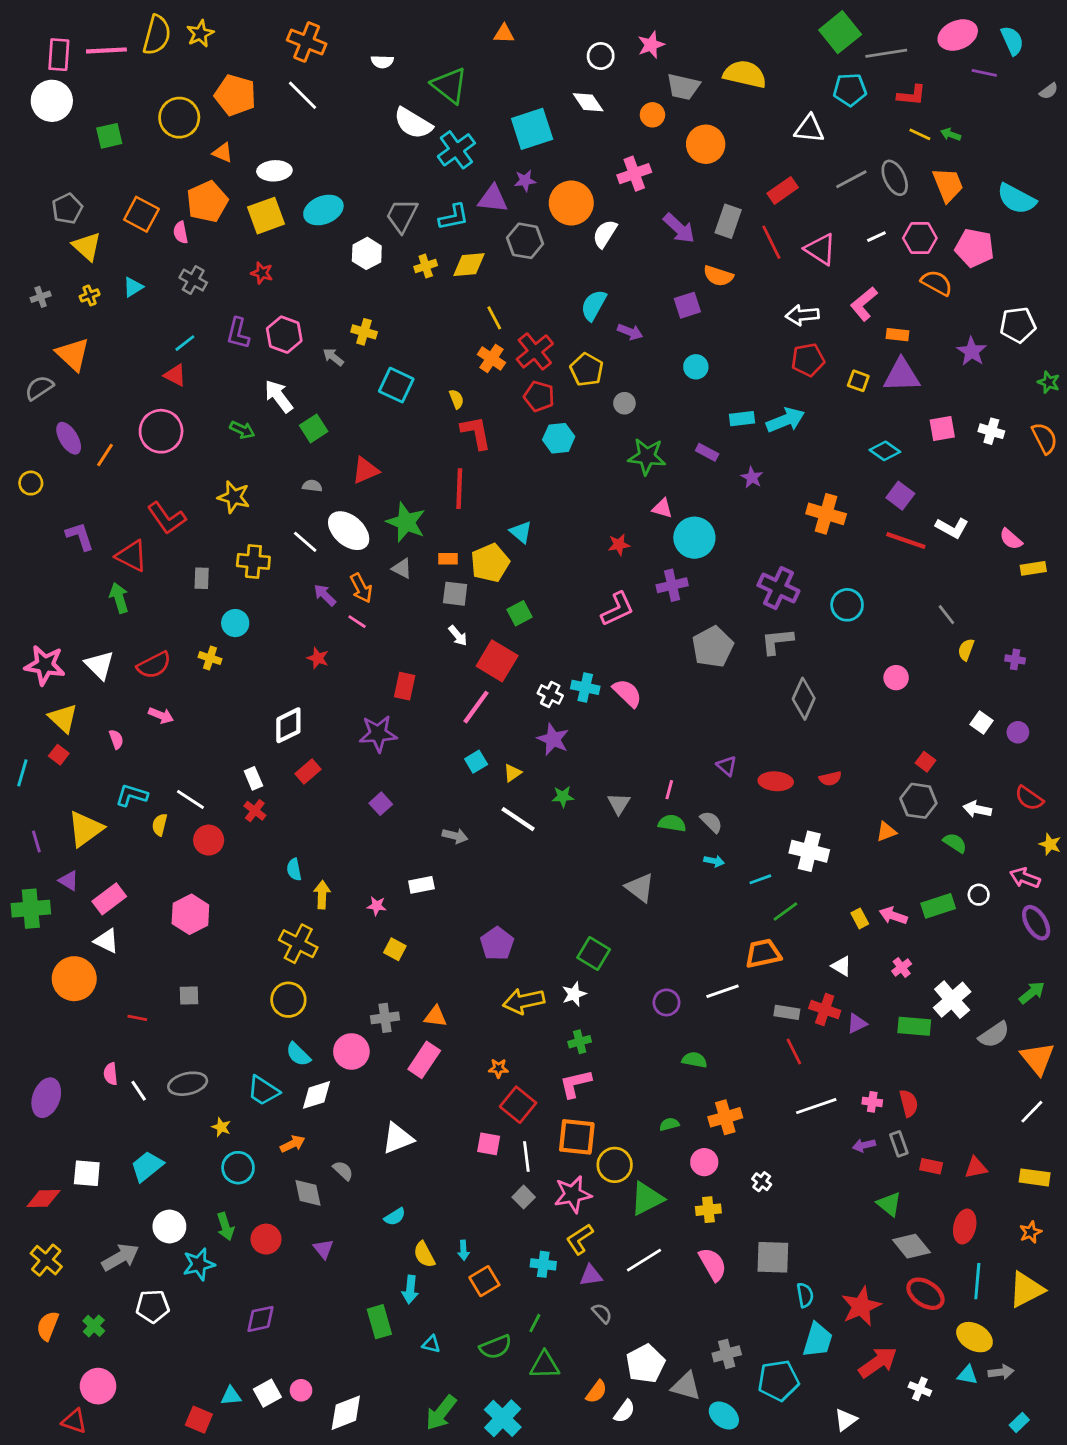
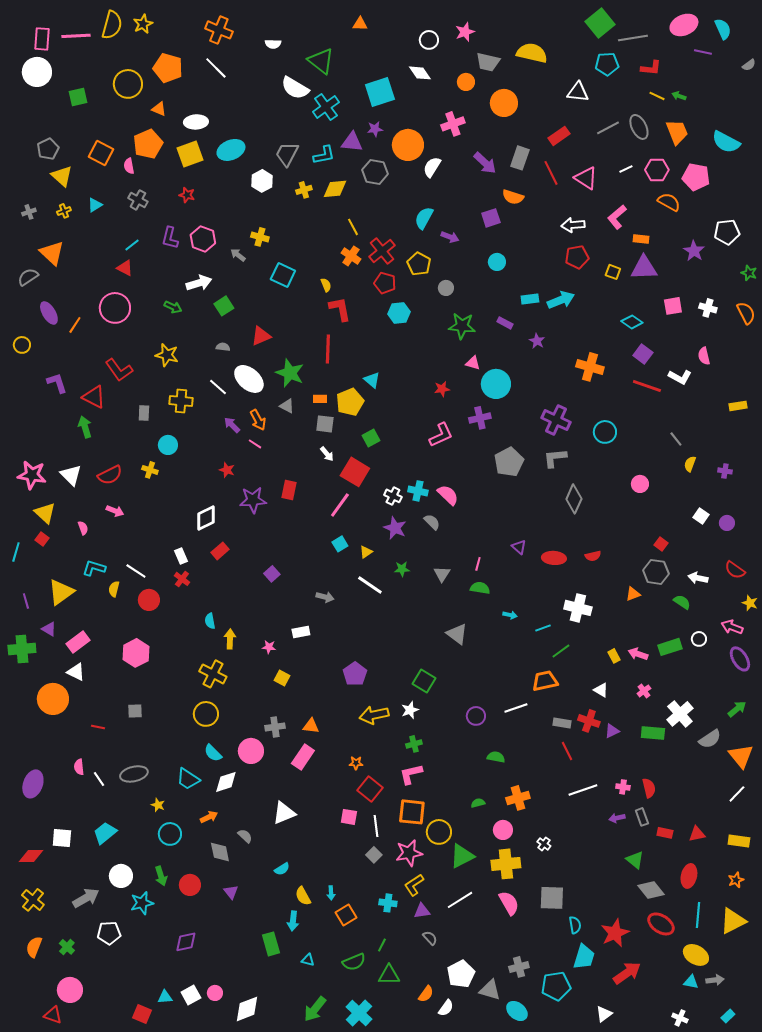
white arrow: (279, 396) -> (199, 283), turned 110
pink semicircle: (1011, 539) -> (704, 356), moved, turned 36
purple star: (378, 734) -> (253, 500), moved
gray semicircle: (711, 822) -> (432, 522), moved
yellow cross: (708, 1210) -> (506, 864), size x1.6
white cross: (920, 1389) -> (680, 1018), moved

